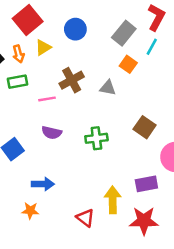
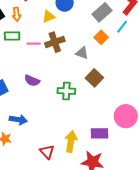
yellow triangle: (43, 48) -> (49, 17), moved
pink line: (47, 99) -> (34, 44), moved
brown square: (145, 127) -> (94, 78), moved

